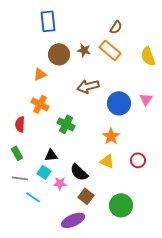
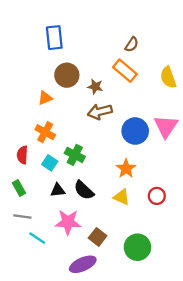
brown star: (84, 50) -> (95, 87), moved
pink triangle: (146, 99) -> (166, 126), size x1.6
cyan square: (44, 172) -> (50, 163), moved
black semicircle: (79, 172) -> (84, 190), moved
pink star: (60, 183) -> (68, 222), size x1.6

